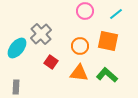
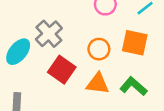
red square: (51, 62) -> (62, 70), size x1.5

